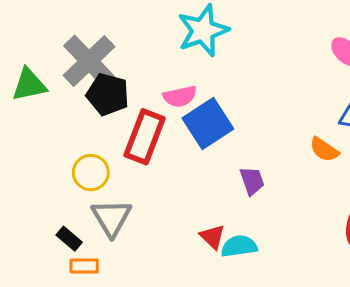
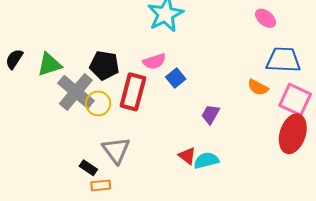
gray cross: (89, 61) -> (76, 92), moved
blue square: (208, 123) -> (176, 78), size x0.6
yellow circle: (91, 173) -> (98, 103), moved
purple trapezoid: (252, 181) -> (210, 114), turned -125

